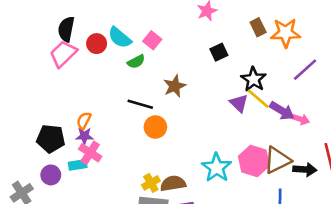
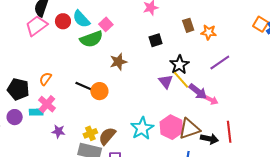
orange star: (286, 33) -> (209, 32), size x0.7
green semicircle: (136, 62) -> (91, 39), size x1.6
black line: (140, 104) -> (85, 87), moved
purple star: (84, 136) -> (58, 131), moved
brown semicircle: (173, 183) -> (107, 136), turned -48

